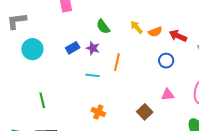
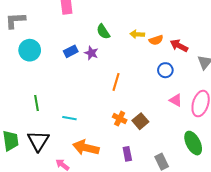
yellow arrow: (136, 27) -> (137, 34), turned -48
orange line: (117, 62) -> (116, 82), moved
cyan line: (92, 75) -> (69, 118), moved
pink triangle: (168, 95) -> (176, 100), moved, turned 32
orange cross: (98, 112) -> (120, 119), moved

